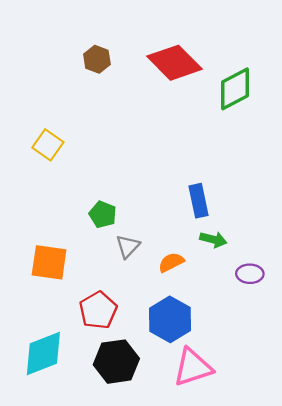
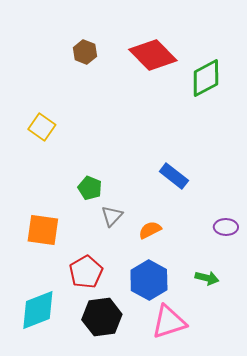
blue rectangle: (199, 201) -> (174, 176), turned -40
green arrow: (213, 240) -> (207, 278), moved
purple ellipse: (250, 274) -> (226, 227), moved

